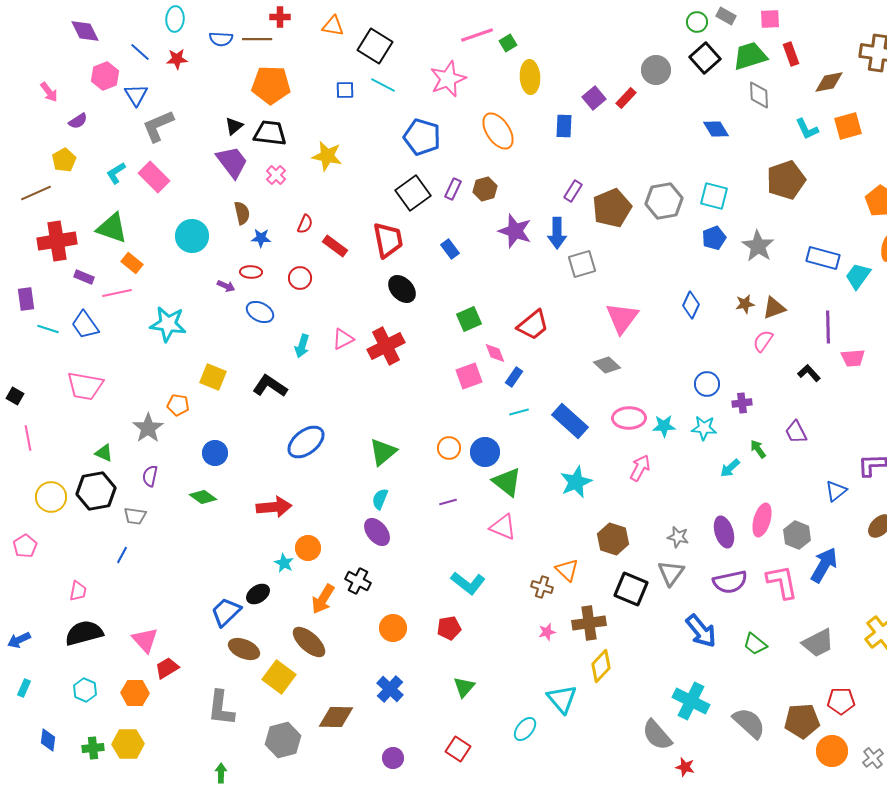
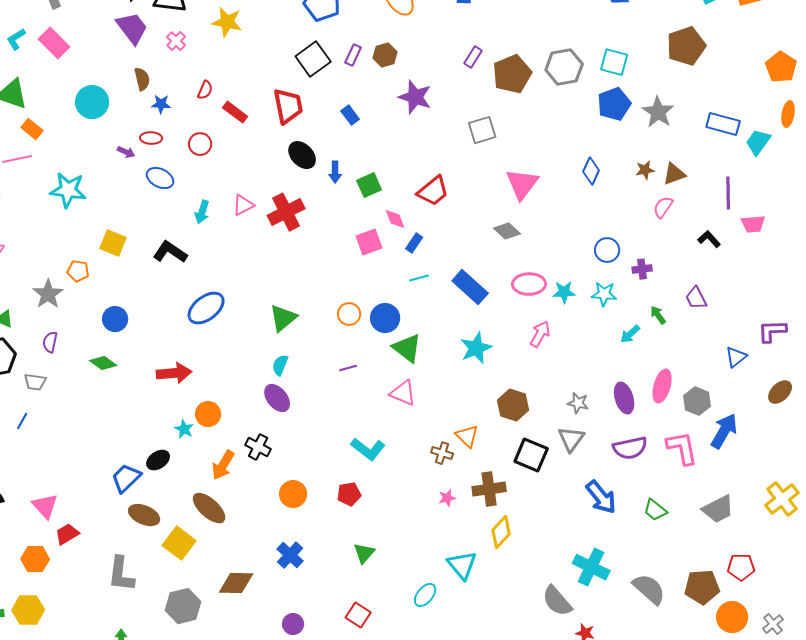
blue arrow: (557, 233) -> (335, 172), moved, size x0.7
blue pentagon: (714, 238) -> (614, 104), size x1.4

